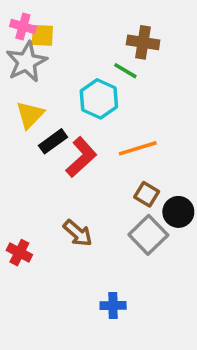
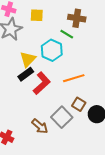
yellow square: (42, 35) -> (37, 15), moved
yellow triangle: (30, 115) -> (28, 59), moved
gray square: (148, 235) -> (62, 117), moved

